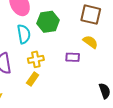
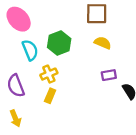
green hexagon: (48, 22) -> (59, 43), moved
purple rectangle: (73, 57) -> (109, 75), moved

